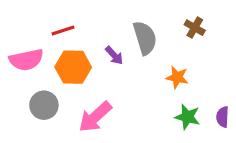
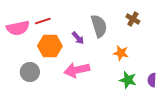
pink semicircle: (26, 60) -> (18, 28), moved
pink arrow: (95, 117) -> (77, 70), moved, turned 30

